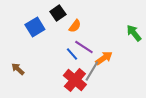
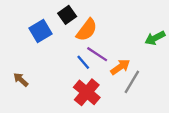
orange semicircle: (75, 26) -> (87, 30), size x1.5
green arrow: (134, 33) -> (155, 38), turned -78
gray line: (92, 71) -> (132, 82), moved

